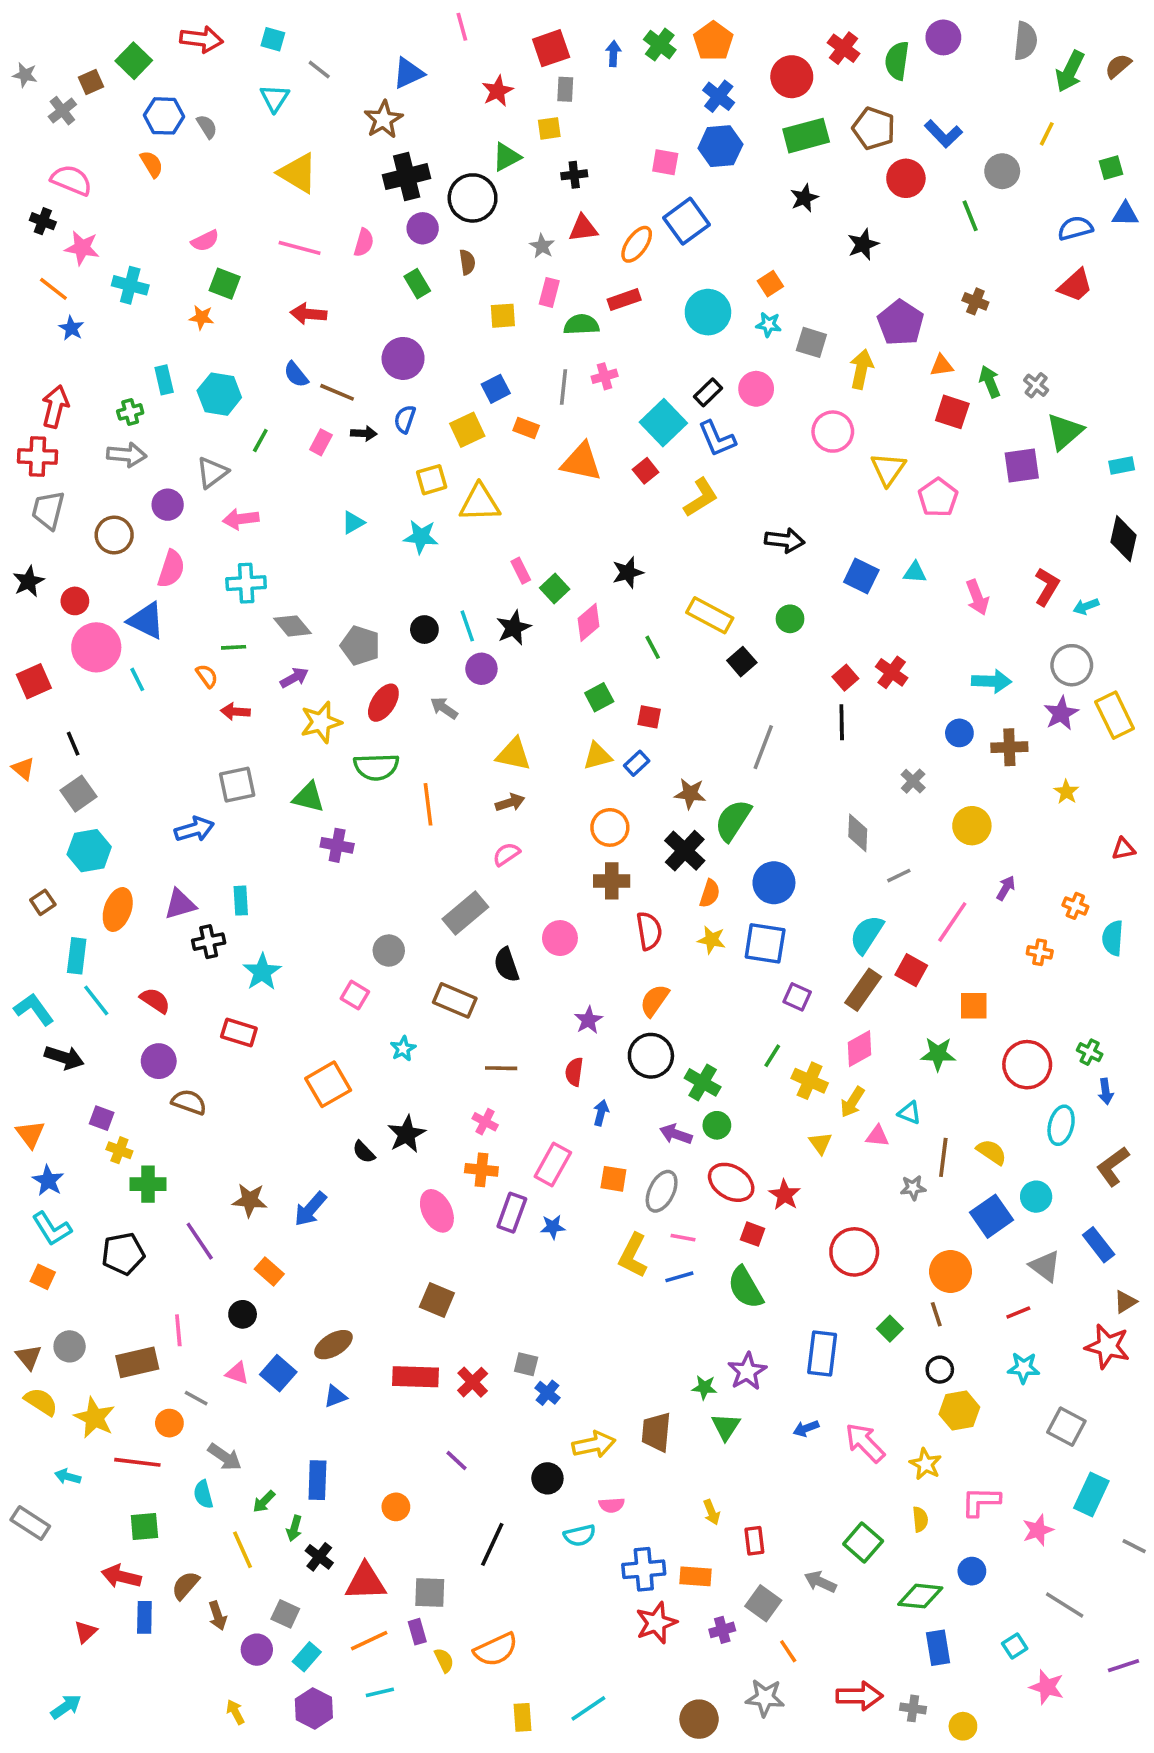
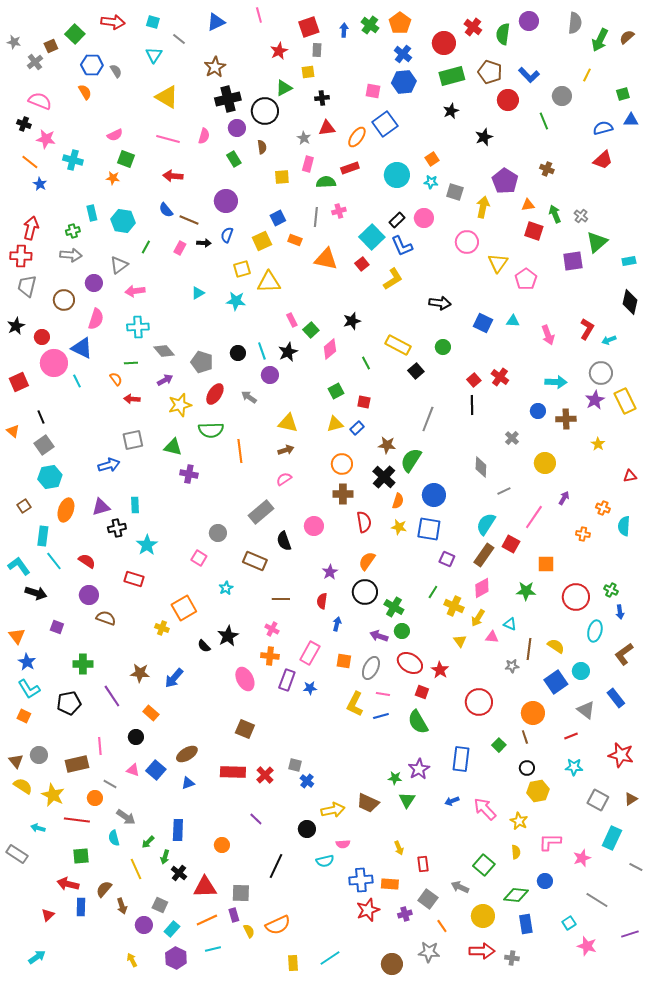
blue triangle: (408, 73) -> (216, 22), moved
yellow cross: (119, 1150) -> (162, 628), moved
brown triangle: (1125, 1302) -> (631, 799), moved
brown trapezoid: (656, 1432) -> (368, 803), turned -70
yellow circle: (963, 1726) -> (483, 916), moved, size x1.5

